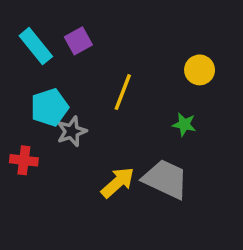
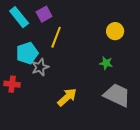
yellow line: (123, 92) -> (56, 37), moved
gray trapezoid: (165, 179) -> (117, 95), moved

